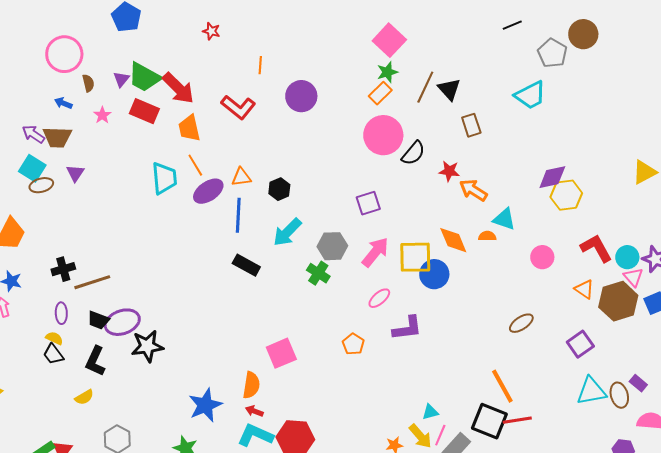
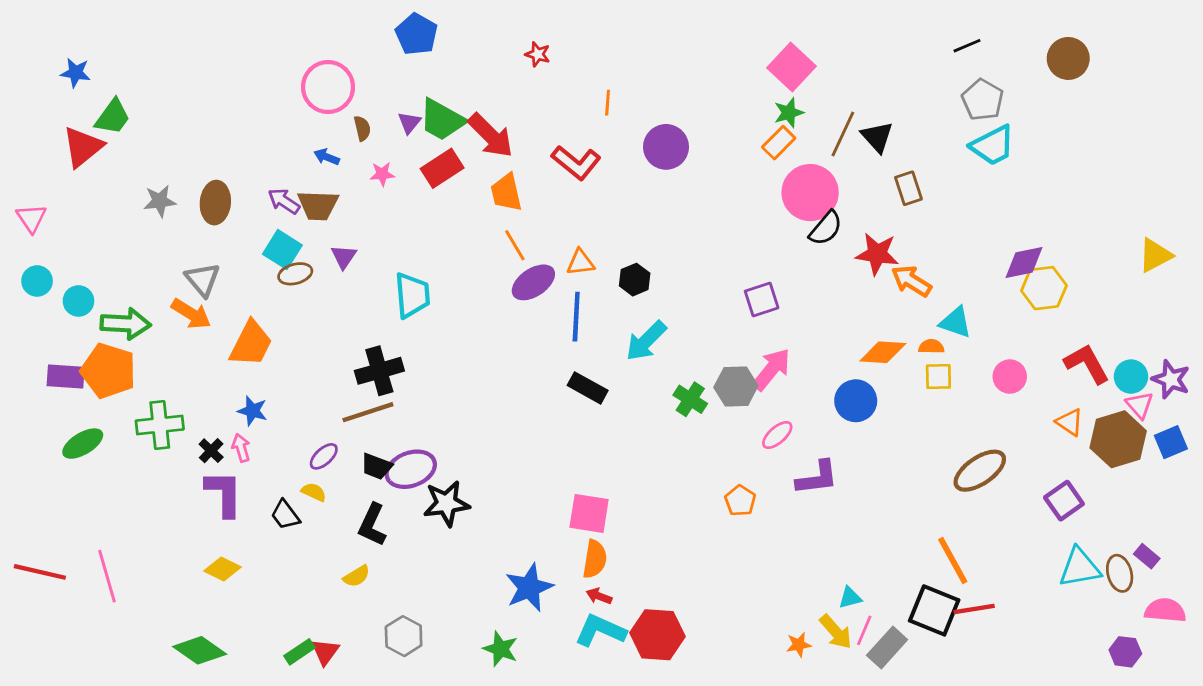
gray pentagon: (552, 53) -> (983, 100), moved
red rectangle: (144, 111) -> (442, 168), turned -56
pink star: (102, 115) -> (382, 174), turned 30
pink circle: (383, 135) -> (810, 193), moved
red star: (449, 171) -> (877, 254), size x1.4
cyan trapezoid: (164, 178) -> (412, 295), moved
orange diamond: (453, 240) -> (883, 352), turned -64
gray hexagon: (332, 246) -> (736, 386), moved
yellow square: (415, 257) -> (938, 377), moved, size x0.6
black cross: (63, 269) -> (379, 371), moved, size x1.4
purple ellipse: (61, 313) -> (324, 456), turned 50
brown ellipse: (521, 323) -> (980, 471), size x1.5
pink square: (281, 353) -> (589, 513), moved, turned 32
black trapezoid: (53, 354) -> (285, 515), moved

